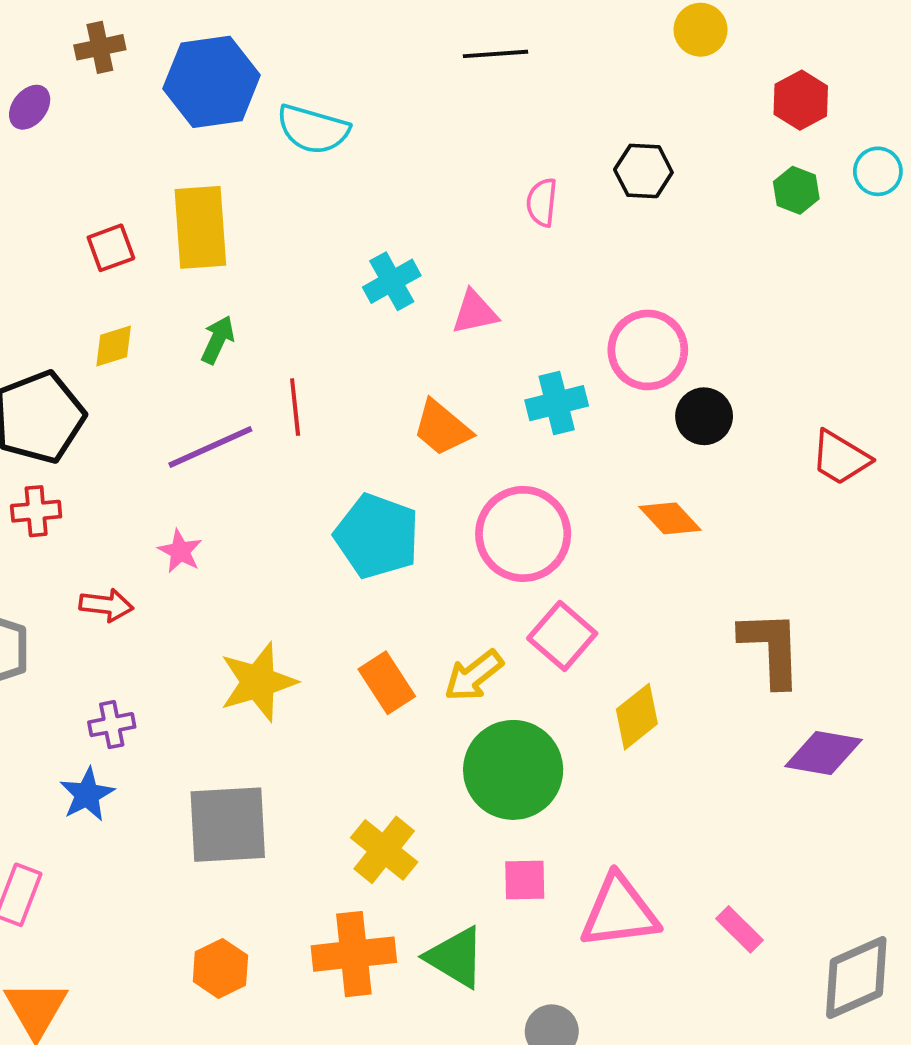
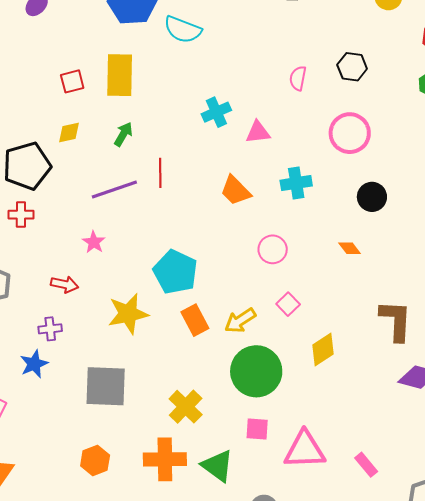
pink circle: (648, 350) -> (350, 133), moved
orange diamond: (670, 518) -> (350, 248), size x0.7
pink circle: (523, 534) -> (273, 249), size x0.6
cyan pentagon: (377, 536) -> (175, 272), moved
red arrow: (106, 605) -> (65, 284), moved
pink square: (562, 636) -> (288, 304), size x0.7

